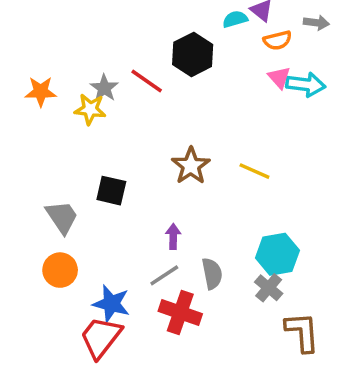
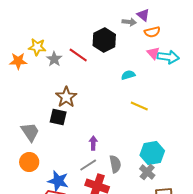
cyan semicircle: (235, 19) -> (128, 75), moved
gray arrow: (316, 23) -> (129, 22), moved
yellow star: (90, 109) -> (37, 47), moved
brown star: (191, 166) -> (66, 97), moved

